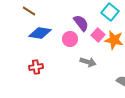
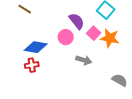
blue diamond: (40, 33) -> (36, 47), moved

